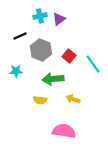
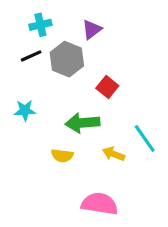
cyan cross: (40, 16) -> (40, 25), moved
gray hexagon: (41, 50) -> (67, 59), moved
cyan line: (93, 64) -> (145, 138), moved

